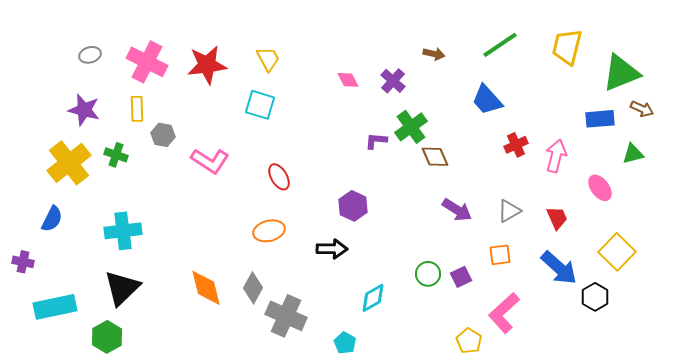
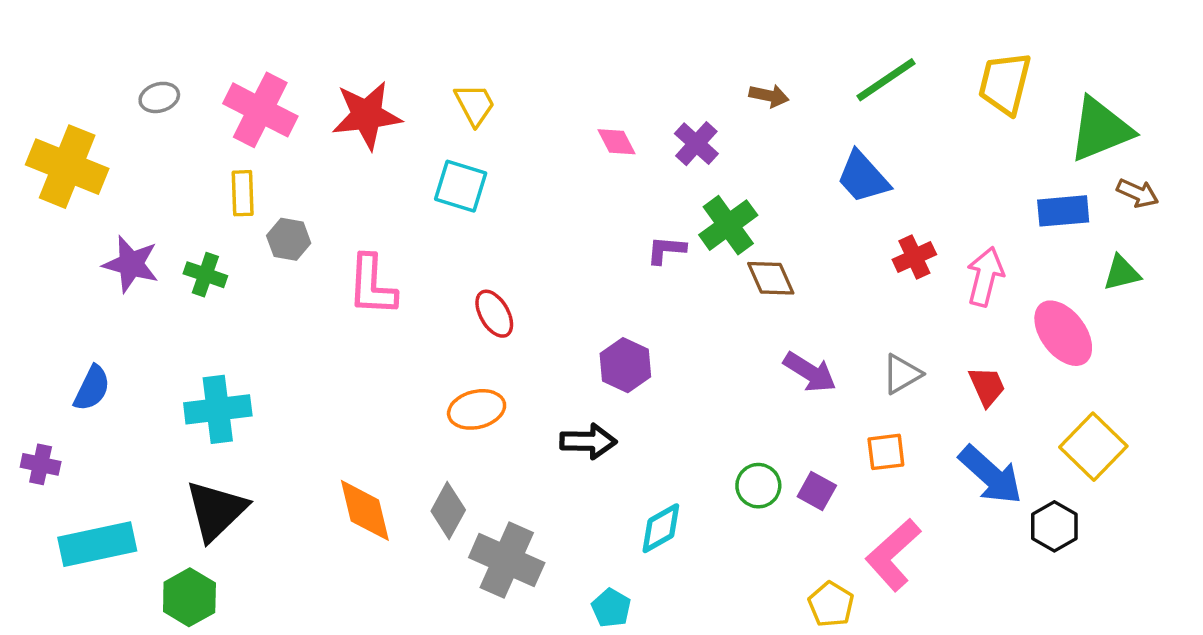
purple star: (84, 110) -> (131, 264), moved
pink L-shape: (210, 161) -> (372, 285), turned 60
yellow cross: (69, 163) -> (67, 167), moved, turned -30
pink ellipse: (600, 188) -> (1063, 333), size x1.4
purple square: (461, 277) -> (817, 491), turned -35

